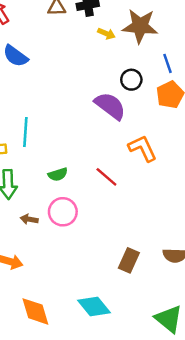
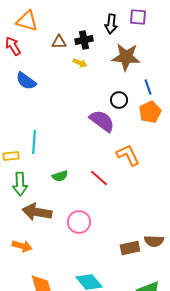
yellow arrow: (106, 34) -> (80, 63), moved
pink circle: (63, 212) -> (79, 222), moved
brown arrow: (29, 219) -> (37, 212), size x2.0
brown rectangle: (129, 260) -> (130, 248), moved, turned 54

